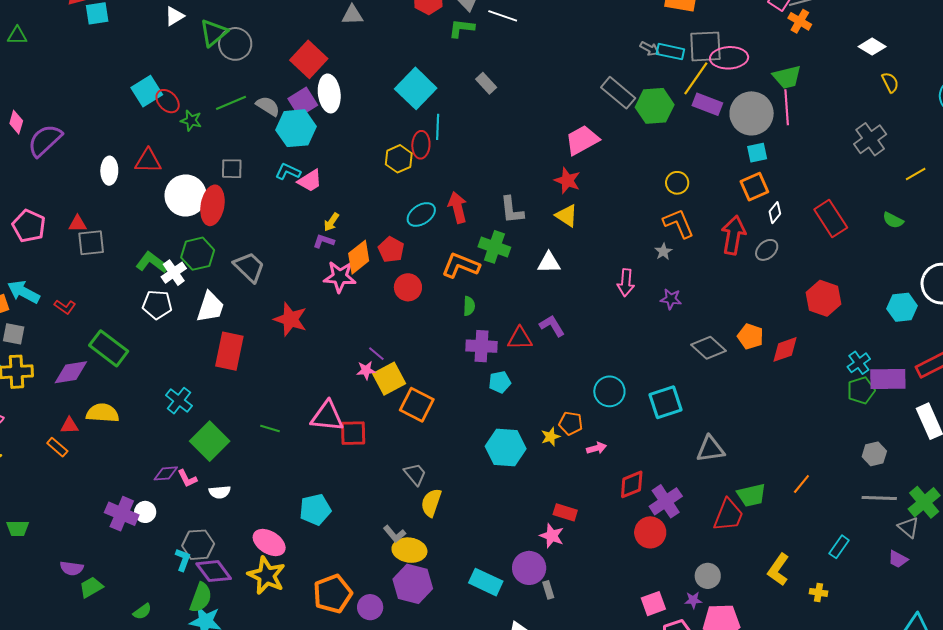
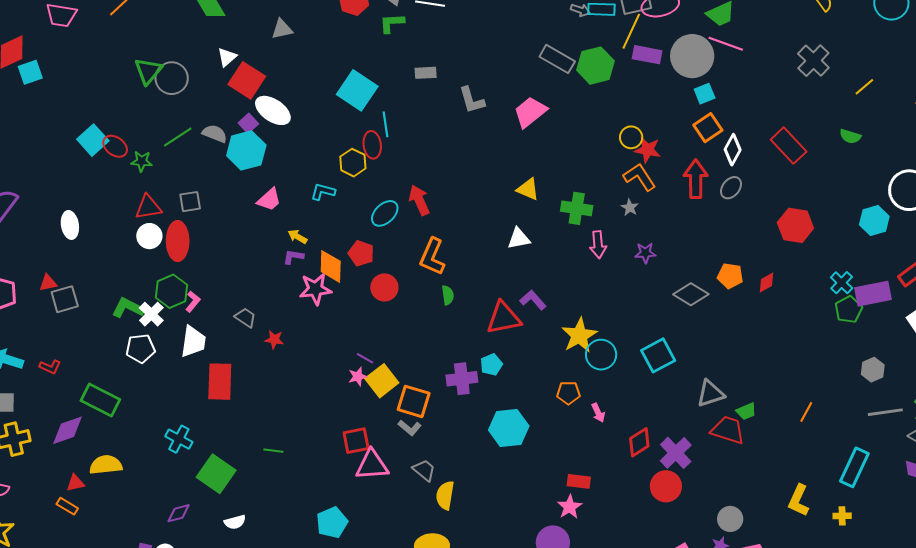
white triangle: (174, 16) -> (227, 57), moved
gray rectangle: (486, 83) -> (426, 73), turned -40
white ellipse: (329, 93) -> (273, 110), turned -39
purple square: (303, 102) -> (248, 123), size x0.7
pink line: (787, 107) -> (726, 44), turned -56
red triangle: (148, 161) -> (148, 207), moved
cyan L-shape: (288, 172) -> (323, 192), moved
red star: (567, 180) -> (648, 150), moved
white circle: (186, 195) -> (149, 236), size x0.6
gray L-shape: (512, 210) -> (472, 100), moved
white diamond: (775, 213) -> (733, 150), size x1.4
yellow arrow: (331, 222) -> (298, 237), turned 96
green cross: (494, 247) -> (577, 208), moved
orange diamond: (359, 257) -> (331, 266), turned -40
orange L-shape: (461, 265) -> (432, 257), turned -78
gray trapezoid: (249, 267) -> (245, 318), moved, size x0.7
red star: (290, 319) -> (274, 340), size x0.6
red triangle: (520, 338) -> (504, 318), size x1.4
purple cross: (482, 346) -> (462, 379), moved
red diamond: (785, 349) -> (767, 282), size x0.7
pink triangle: (327, 416) -> (372, 465), moved
yellow star: (551, 437) -> (579, 335), moved, size x1.8
pink arrow: (596, 448) -> (598, 413), turned 90
pink L-shape: (187, 478) -> (193, 302), moved, turned -105
green trapezoid: (751, 495) -> (746, 411), moved, size x0.7
red trapezoid: (728, 515) -> (728, 430), moved, turned -84
gray L-shape: (395, 534) -> (410, 428), moved
pink star: (552, 536) -> (570, 507), turned 30
cyan rectangle: (839, 547) -> (854, 467), size x1.6

